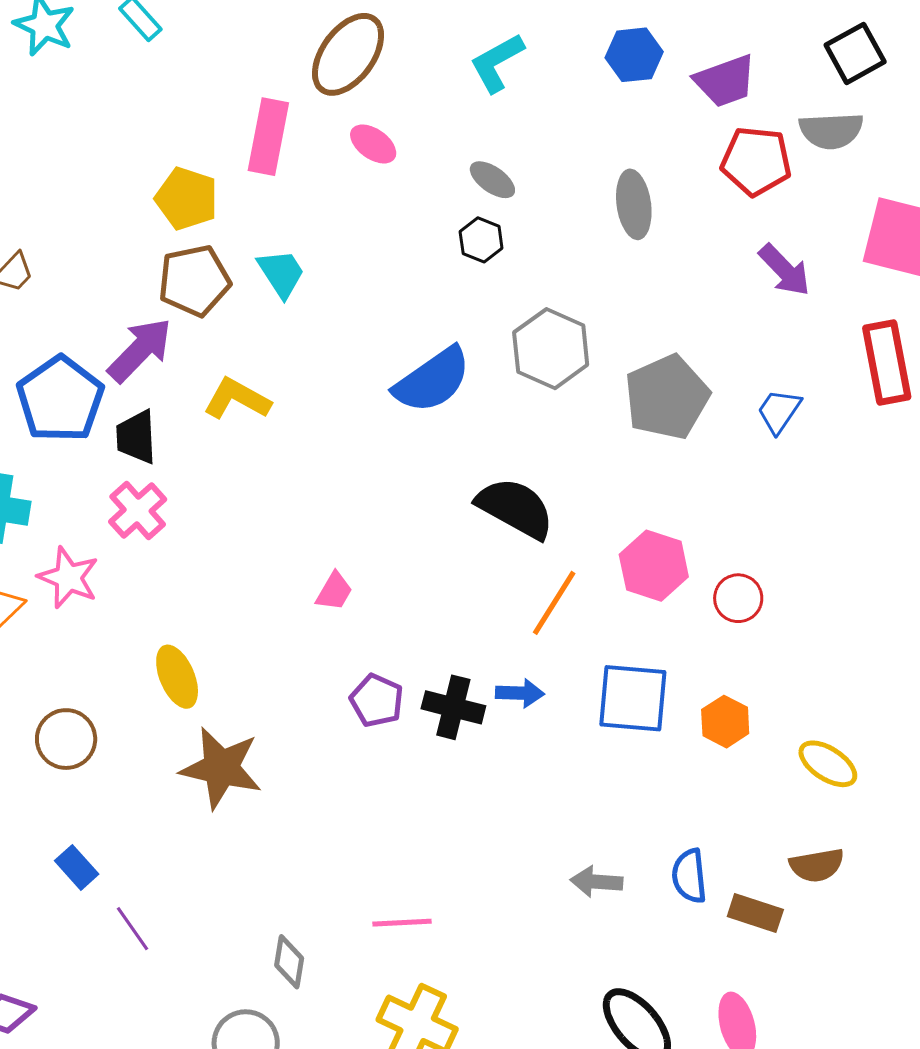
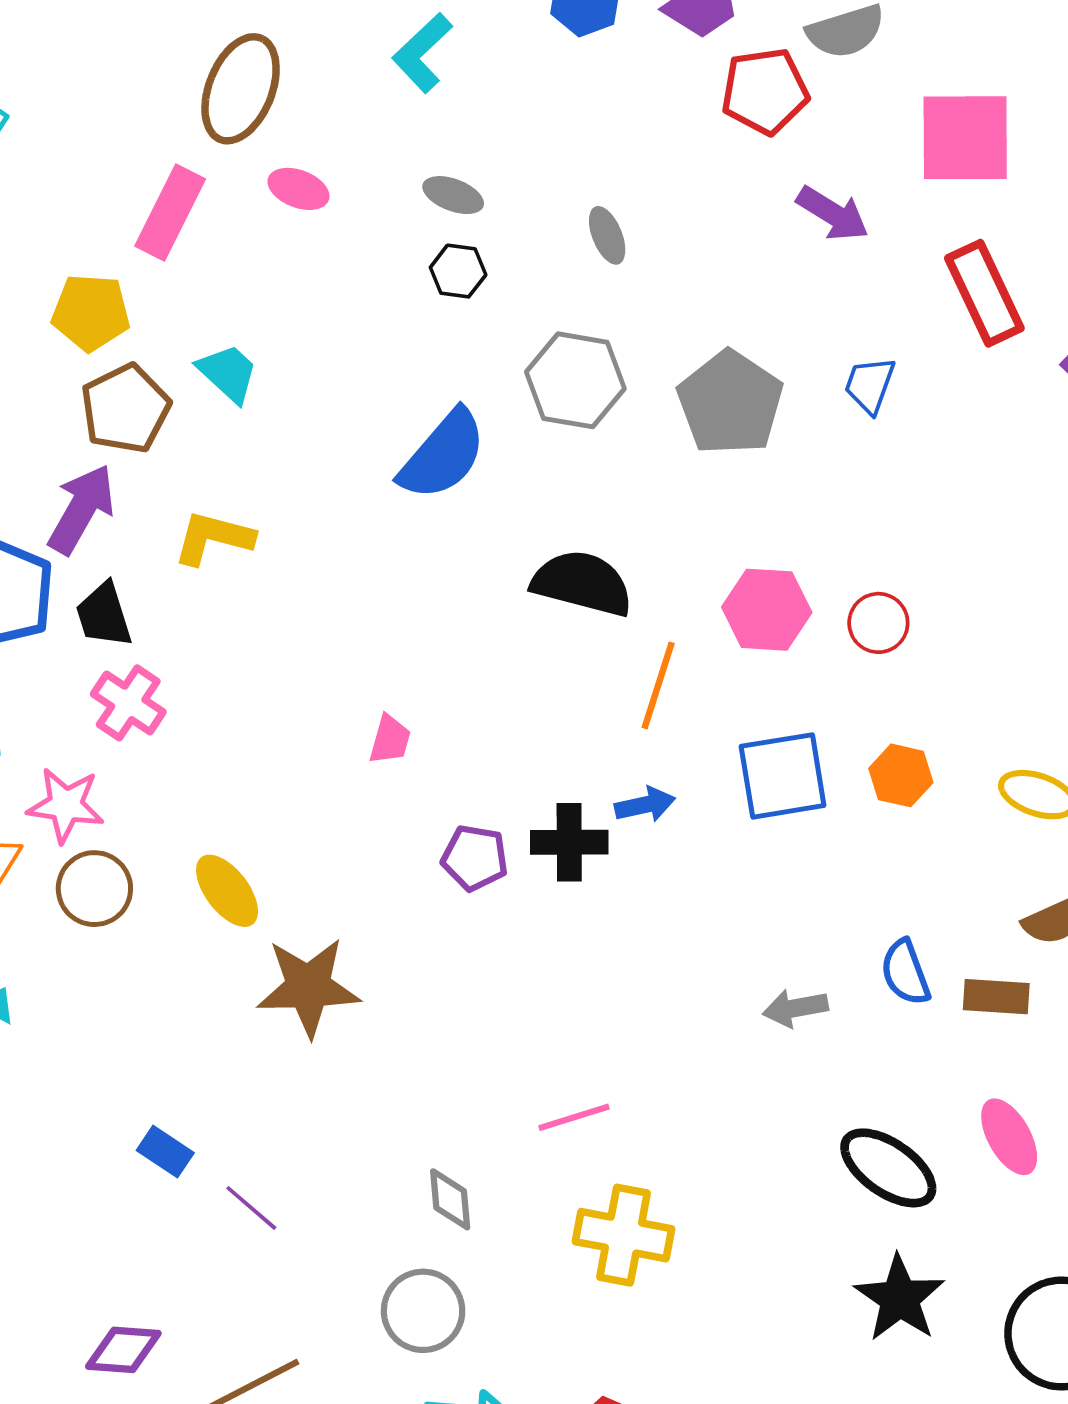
pink rectangle: (268, 137) -> (170, 212), turned 30
gray ellipse: (634, 204) -> (607, 235), moved, size x0.7
brown circle: (66, 739) -> (94, 889), moved

